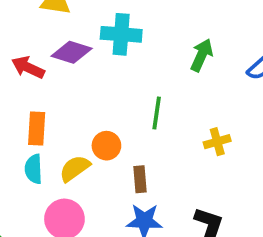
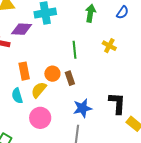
orange rectangle: (37, 129) -> (24, 71), moved
yellow cross: (217, 142) -> (109, 46), moved, turned -32
brown rectangle: (140, 179) -> (70, 78), moved

